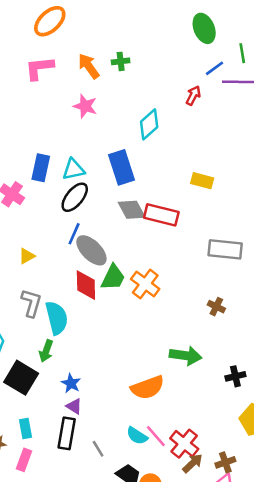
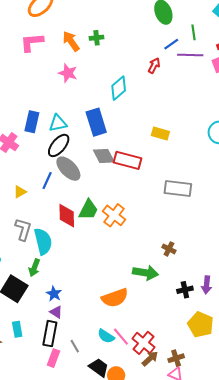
blue line: (74, 234) -> (47, 181), moved
gray ellipse: (91, 250) -> (68, 169), moved
brown cross: (216, 307) -> (169, 249), moved
pink rectangle: (24, 460) -> (54, 358), moved

